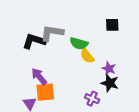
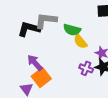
orange square: (45, 92) -> (41, 78), turned -30
purple cross: (92, 99) -> (86, 68), moved

